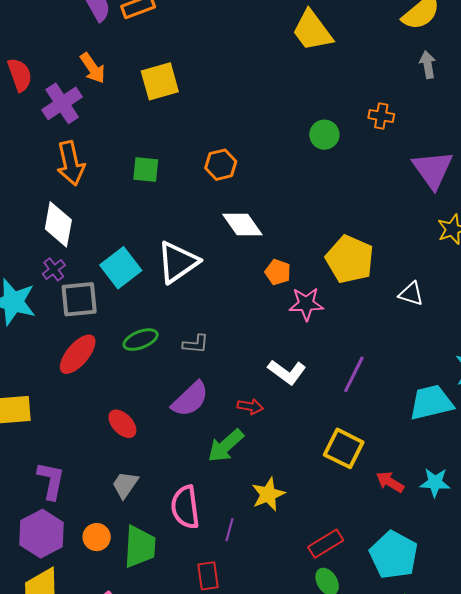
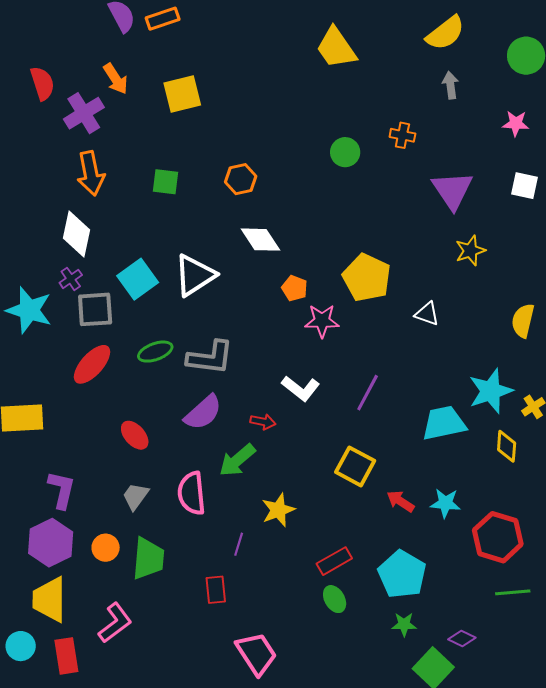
gray L-shape: (196, 344) -> (210, 358), size x1.8
pink semicircle: (185, 507) -> (192, 493), moved

